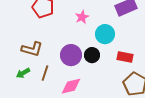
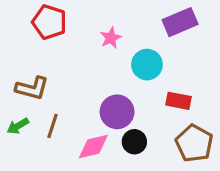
purple circle: (71, 55) -> (117, 112), moved
black circle: (92, 55) -> (134, 142), moved

